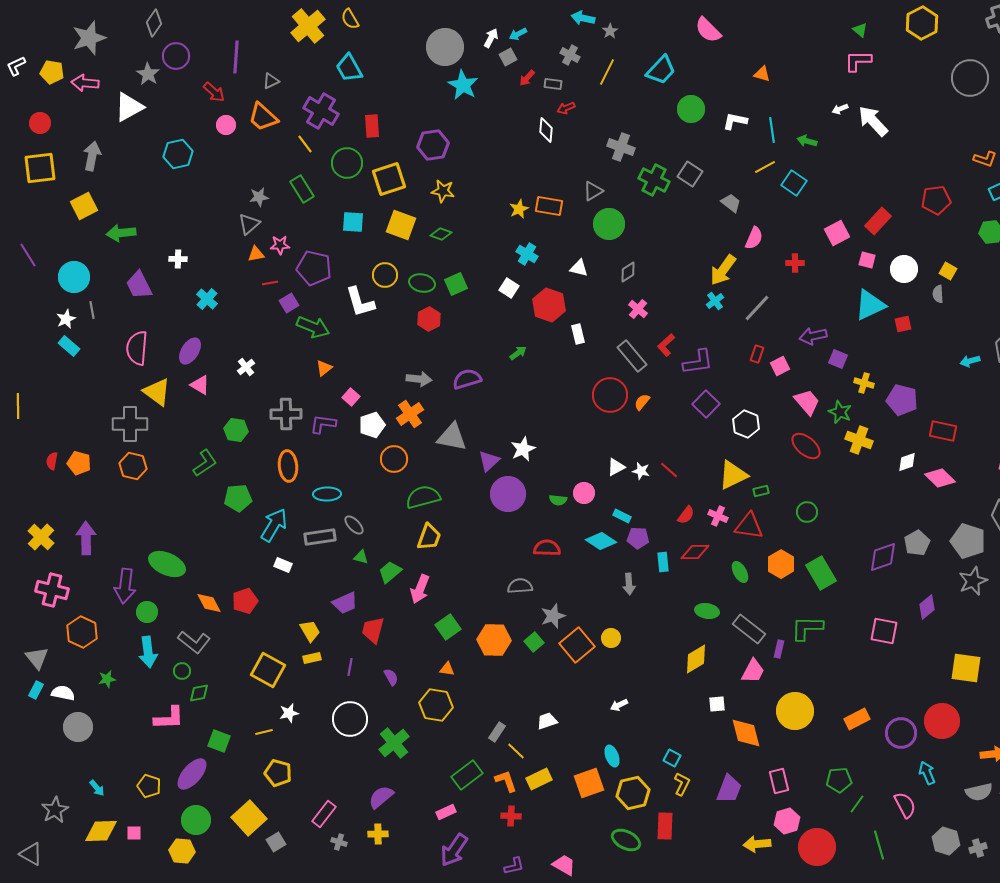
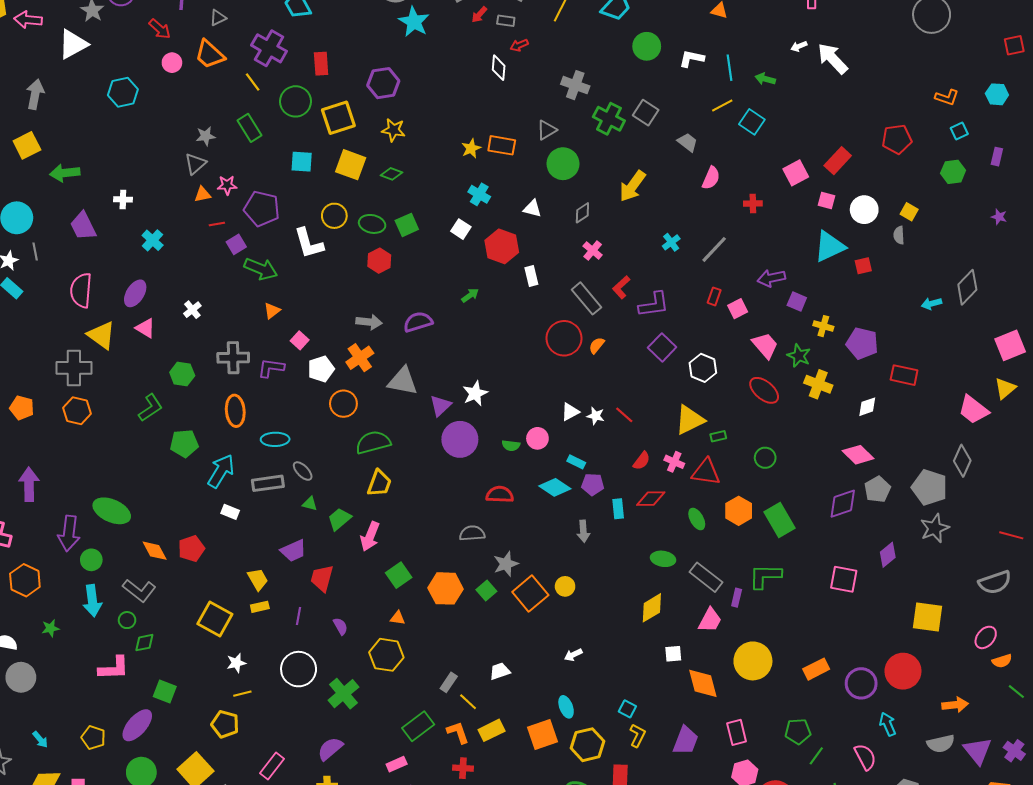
yellow arrow: (723, 270) -> (632, 186), moved
pink diamond: (940, 478) -> (858, 455), moved
yellow line: (264, 732) -> (242, 694), moved

